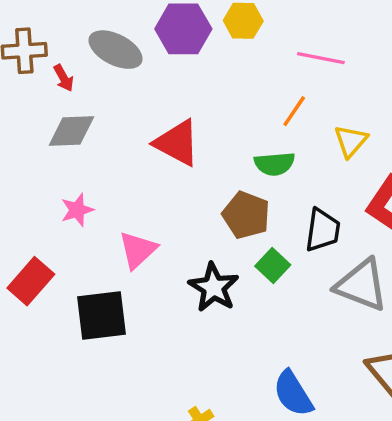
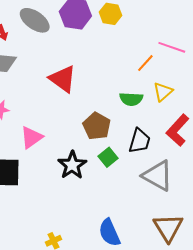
pink line: (321, 58) -> (172, 47), moved
orange line: (294, 111) -> (145, 63), moved
green semicircle: (275, 164) -> (131, 99), moved

